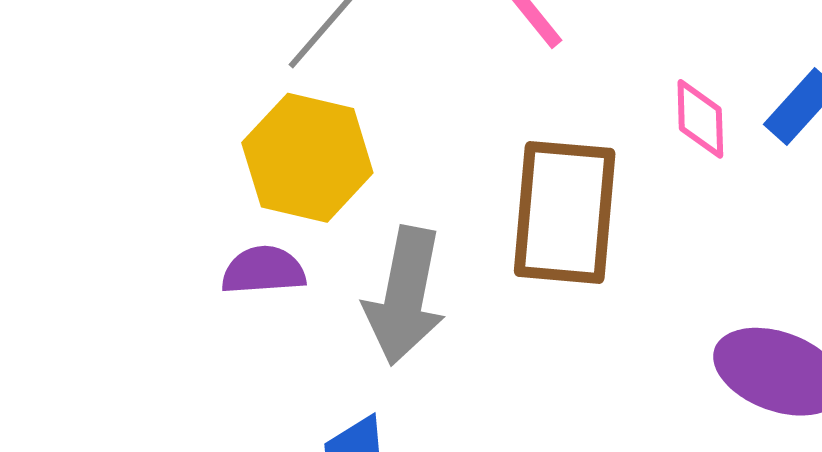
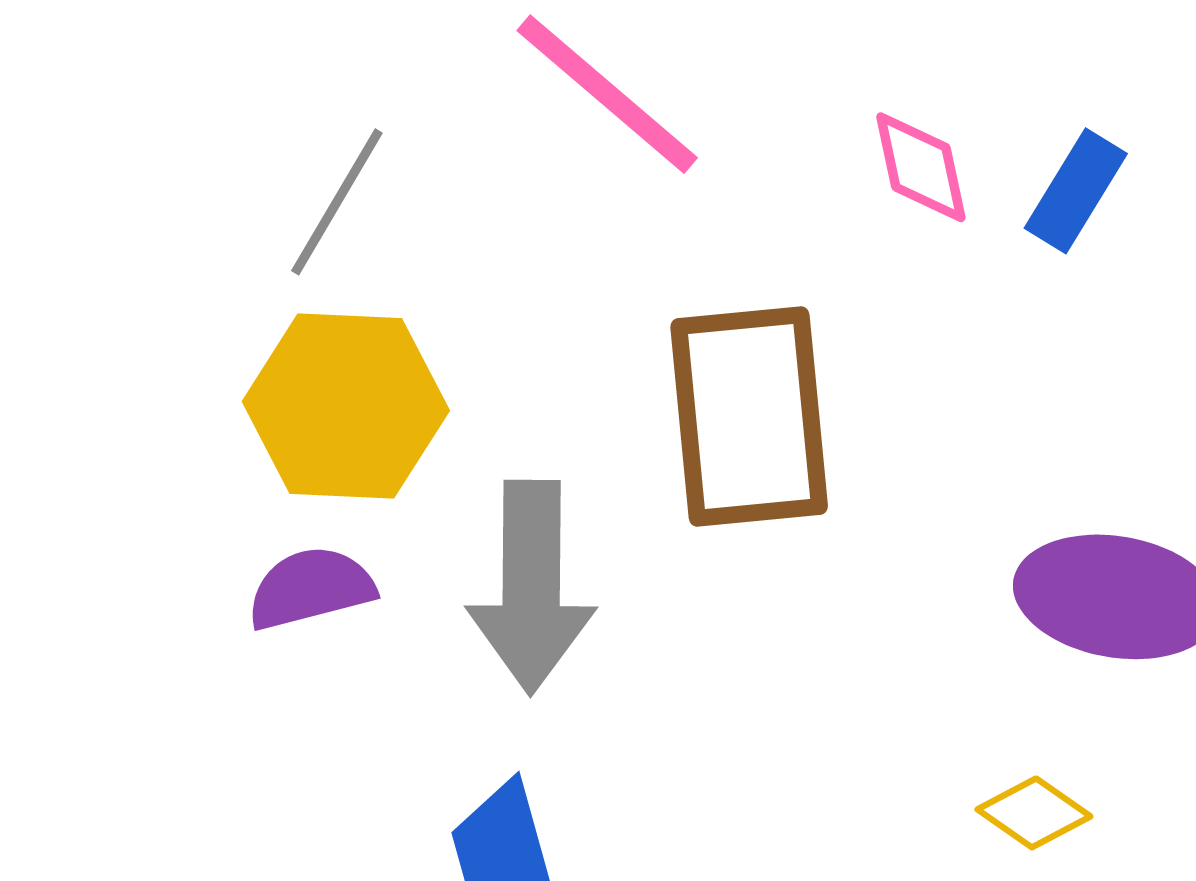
pink diamond: (700, 119) -> (921, 167), moved

